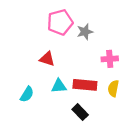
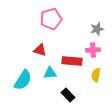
gray star: (85, 32) -> (97, 29), moved
red rectangle: (85, 85) -> (72, 61), moved
cyan semicircle: (27, 94) -> (23, 80), size x1.5

